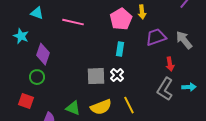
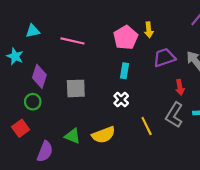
cyan triangle: (37, 13) -> (33, 31), turned -32
gray square: (96, 76) -> (76, 88), moved
red square: (26, 101) -> (21, 128), turned 35
yellow line: (129, 105) -> (147, 126), moved

